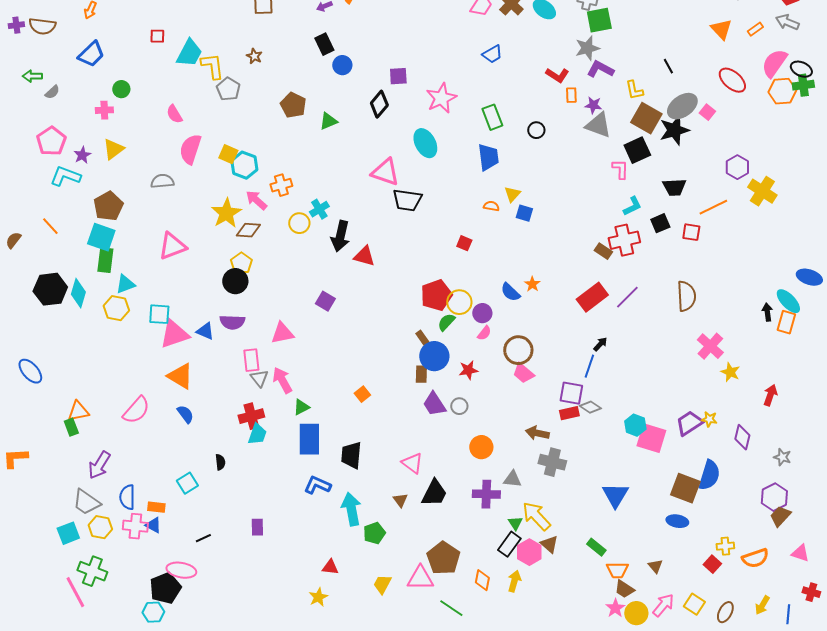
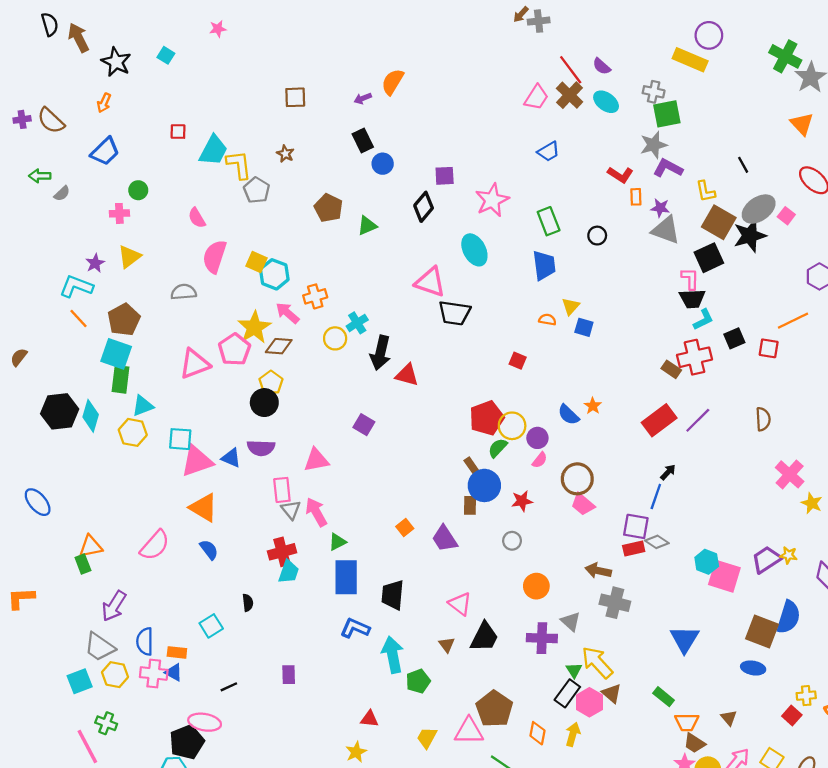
brown semicircle: (42, 26) -> (51, 121), turned 36
pink pentagon: (51, 141) -> (234, 349), moved
black trapezoid: (674, 187) -> (692, 299), moved
orange line: (50, 226) -> (79, 318), moved
brown semicircle: (686, 296) -> (763, 419), size x0.7
purple trapezoid: (434, 404) -> (445, 539), moved
gray triangle: (512, 479) -> (571, 622), turned 36
green cross: (92, 571) -> (106, 723), size x0.7

